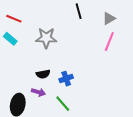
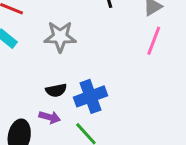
blue cross: (66, 79) -> (90, 96), size x1.5

